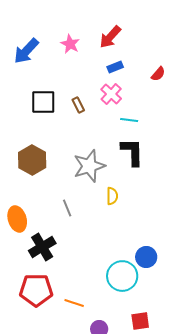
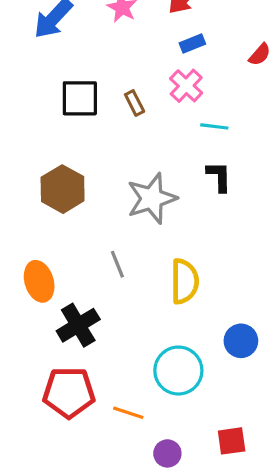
black L-shape: (132, 152) -> (219, 177), size x0.7
yellow semicircle: (112, 196) -> (185, 281), moved, size x1.6
cyan circle: (122, 276) -> (178, 371), moved

